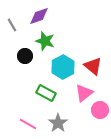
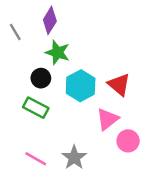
purple diamond: (39, 16) -> (50, 20), turned -40
black circle: (25, 56) -> (41, 78), moved
green rectangle: (46, 93) -> (36, 108), moved

